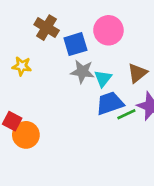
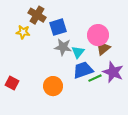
pink circle: (108, 30) -> (98, 35), moved
yellow star: (22, 66) -> (23, 32), moved
orange circle: (26, 135) -> (53, 86), moved

